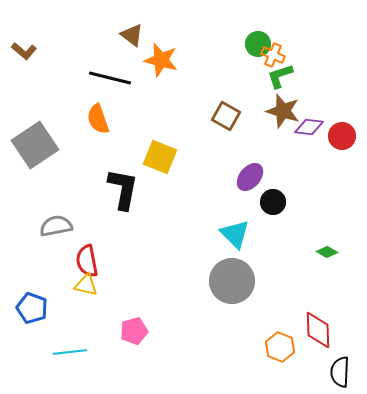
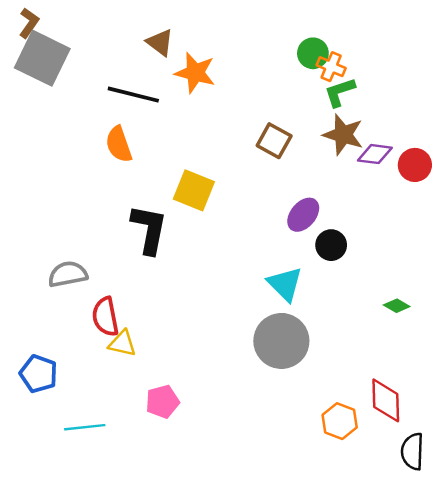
brown L-shape: (24, 51) -> (29, 23), moved, turned -95
gray square: (35, 145) -> (42, 58), moved, turned -30
yellow triangle: (86, 285) -> (122, 343), moved

